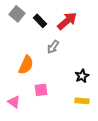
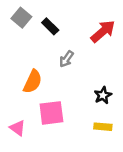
red arrow: (67, 21) -> (103, 31), moved
pink square: (41, 90) -> (51, 113), size x1.5

